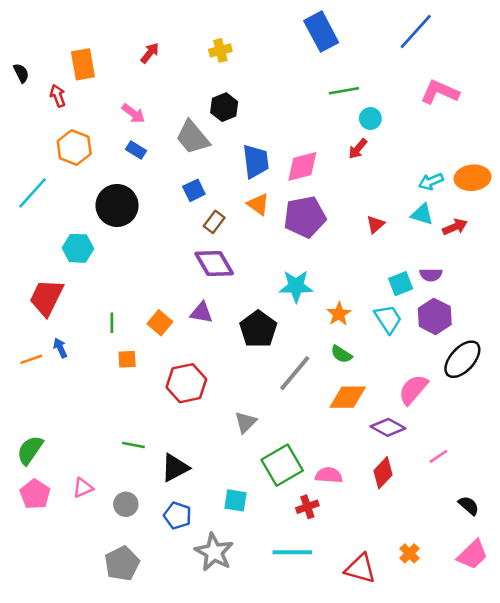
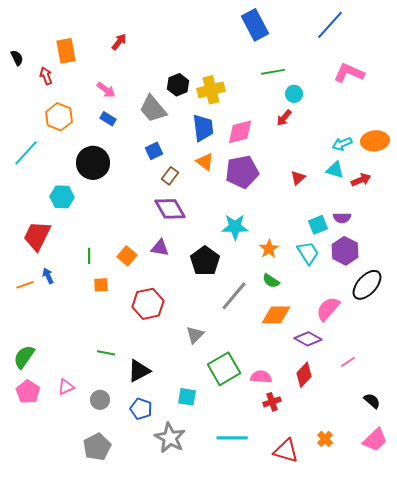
yellow cross: (220, 50) -> (211, 90), moved, size x1.5
red cross: (307, 507) -> (272, 402), moved

